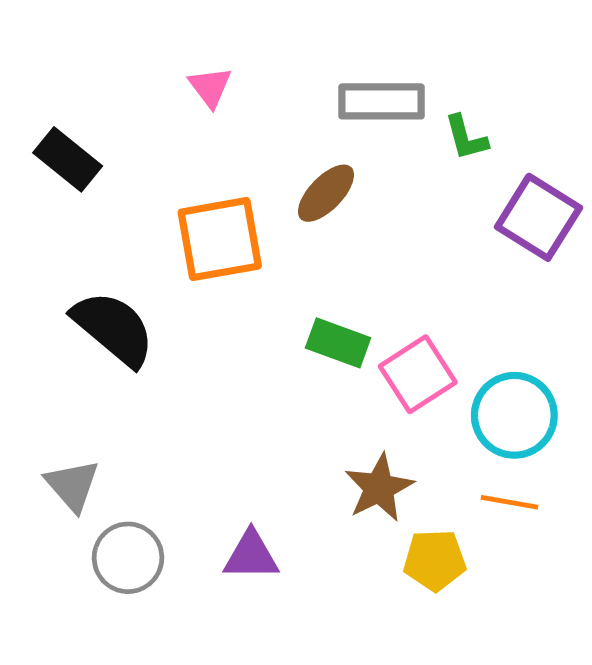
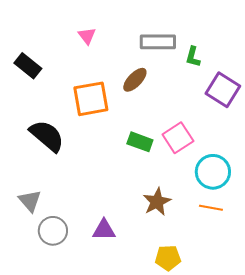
green L-shape: (466, 138) -> (193, 57), turned 30
pink square: (418, 374) -> (178, 138), moved
yellow pentagon: (435, 560) -> (168, 258), moved

